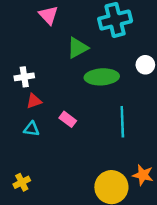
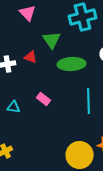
green triangle: (78, 48) -> (52, 40), turned -36
red triangle: (34, 101) -> (31, 57), moved, turned 40

